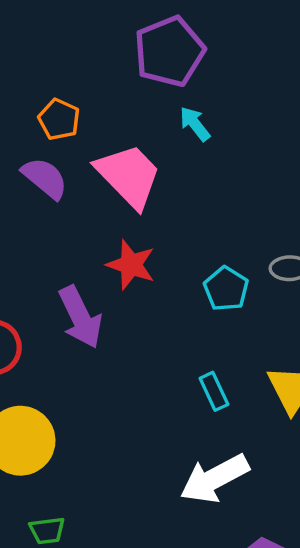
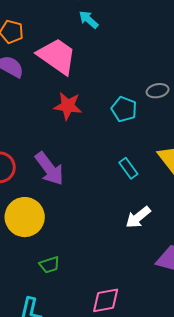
purple arrow: (80, 317) -> (49, 169), moved
white arrow: (215, 479) -> (138, 217), size x0.7

